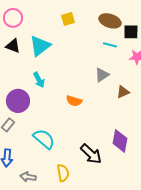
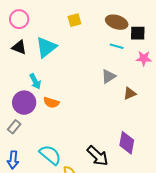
cyan arrow: (39, 80) -> (35, 81), moved
orange semicircle: (74, 101) -> (51, 103), moved
cyan semicircle: (44, 139) -> (50, 155), moved

